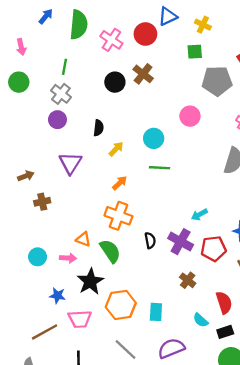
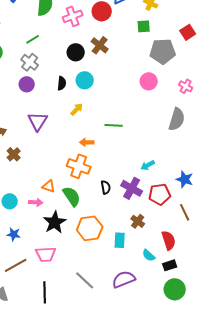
pink cross: (111, 40) -> (73, 16), turned 36
green line: (65, 67) -> (33, 39), turned 48
pink circle: (190, 116) -> (149, 81), moved
black semicircle: (99, 128) -> (62, 83), moved
cyan circle: (154, 138) -> (85, 80), moved
orange arrow: (120, 183) -> (87, 142), moved, turned -136
brown cross: (42, 202) -> (14, 154), turned -32
blue star: (57, 296) -> (14, 234), moved
orange hexagon: (121, 305) -> (90, 228), moved
cyan rectangle: (156, 312) -> (120, 240), moved

